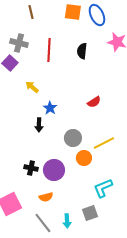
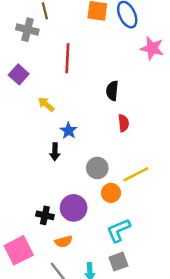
gray cross: (19, 43) -> (27, 30), moved
black semicircle: (82, 51) -> (112, 91), moved
red semicircle: (94, 102) -> (123, 123), turned -64
black cross: (31, 168) -> (45, 215), moved
cyan L-shape: (103, 188) -> (118, 230), moved

